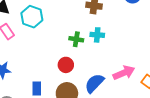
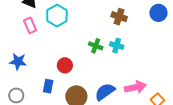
red circle: (66, 65) -> (65, 65), moved

